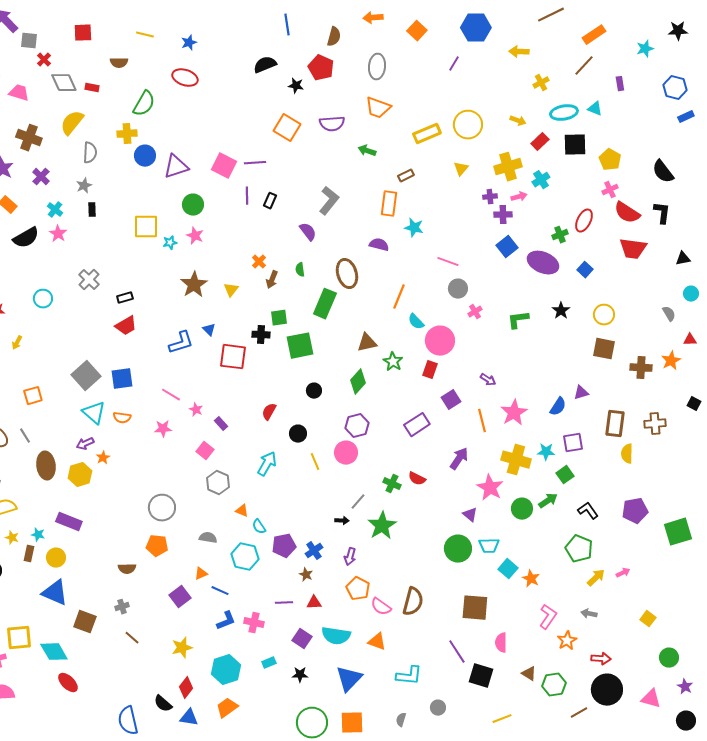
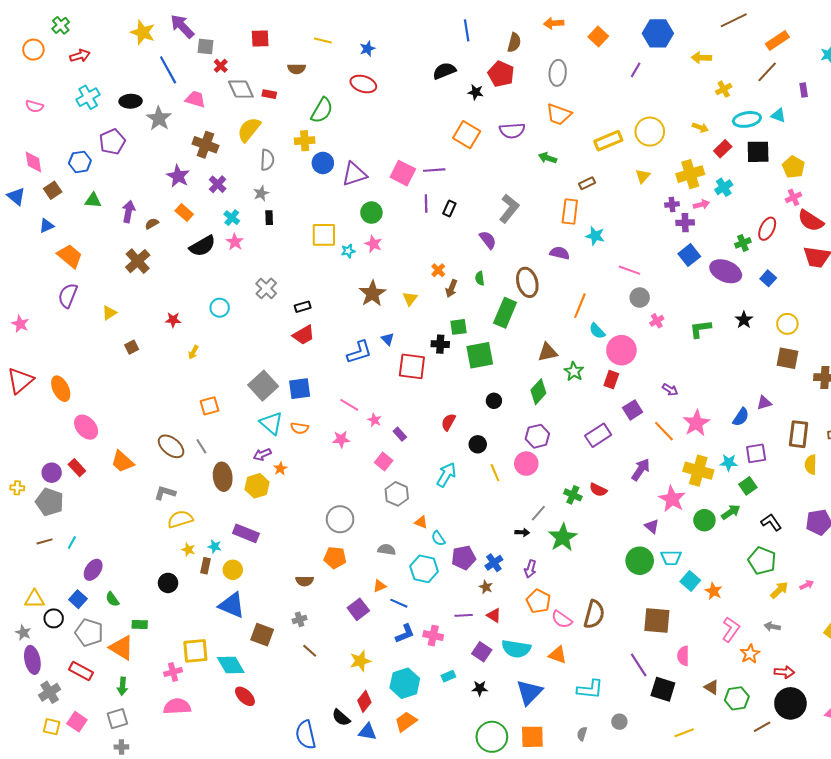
orange line: (482, 421) -> (664, 431), turned -30
red triangle: (314, 603) -> (494, 615), turned 35

